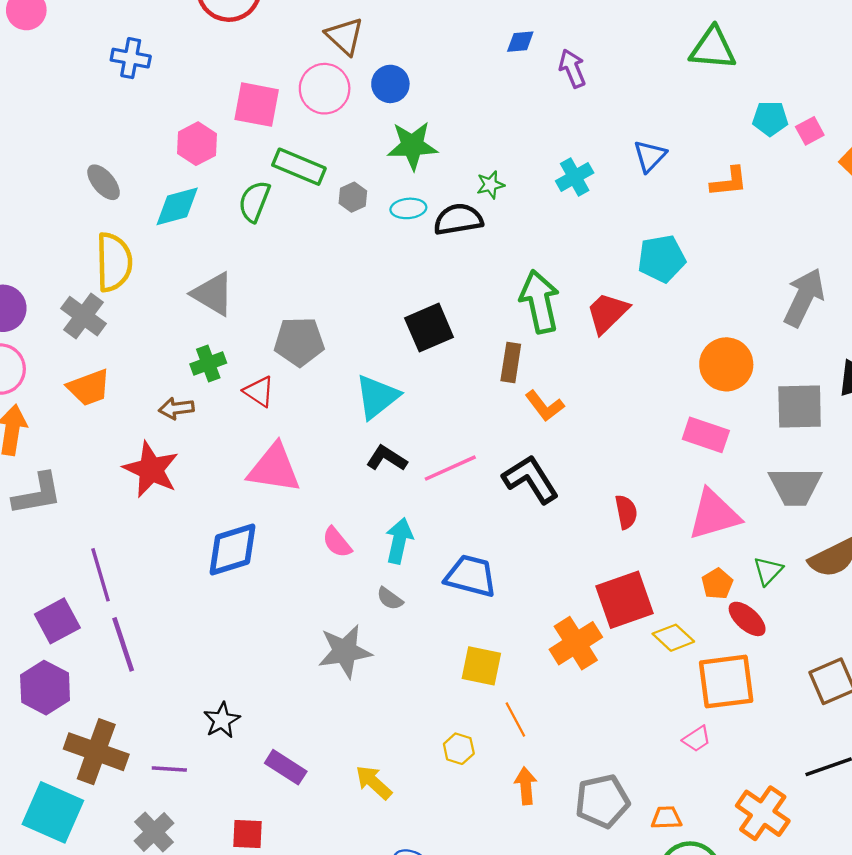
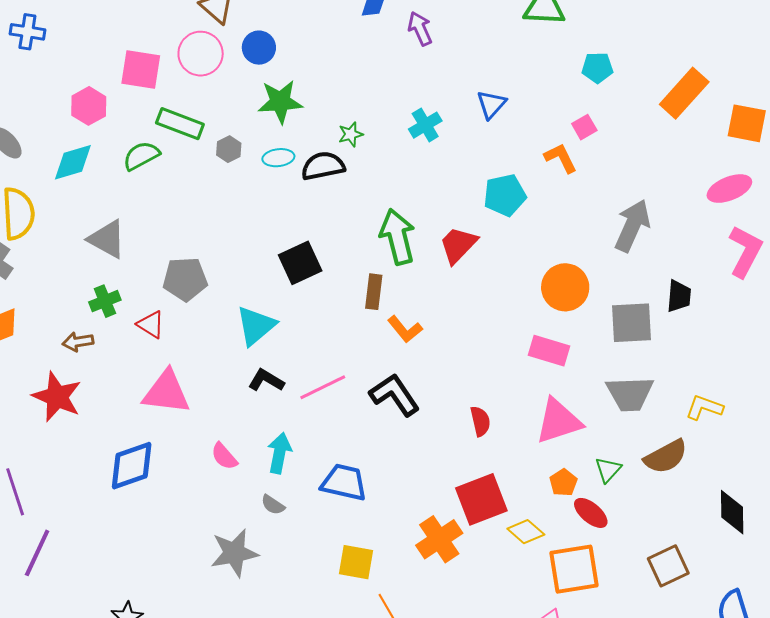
pink square: (810, 131) -> (584, 127), moved
orange L-shape: (729, 182) -> (561, 158), moved, turned -108
green semicircle: (254, 201) -> (141, 156), turned 42
purple line: (123, 644) -> (37, 553), turned 45

